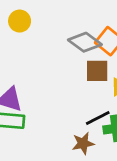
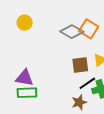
brown square: (97, 71) -> (80, 65), moved

